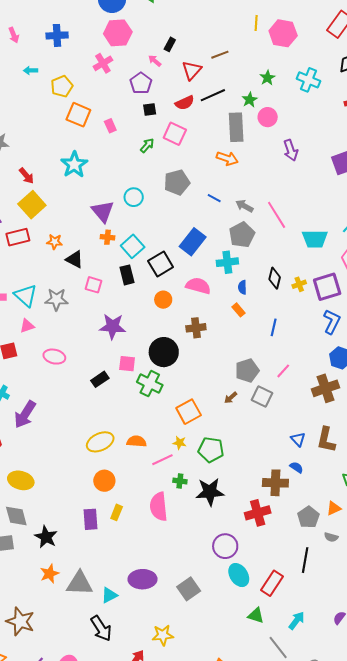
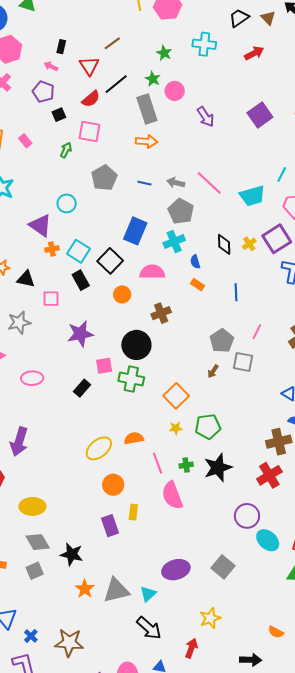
pink line: (162, 460) -> (158, 463), moved, turned -70

